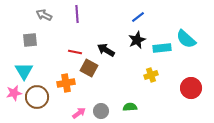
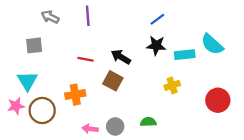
black star: (137, 40) -> (156, 45), turned 30
brown square: (89, 68) -> (113, 81), moved
pink arrow: (79, 113) -> (90, 129), turned -136

